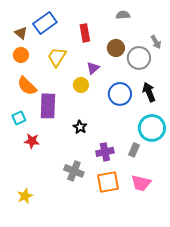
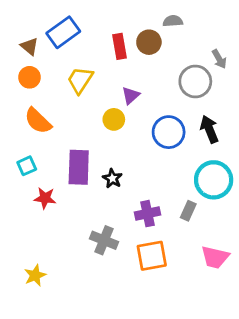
brown circle: (116, 48) -> (149, 42), moved
purple rectangle: (48, 106) -> (79, 167), moved
pink trapezoid: (141, 183) -> (215, 257), moved

